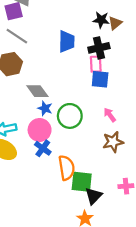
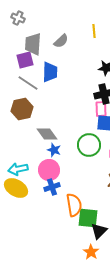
blue trapezoid: (67, 41) -> (50, 72), moved
green circle: (70, 116) -> (89, 145), moved
blue cross: (43, 148) -> (52, 187), turned 35

